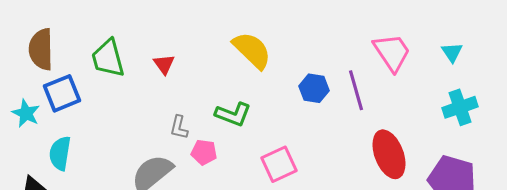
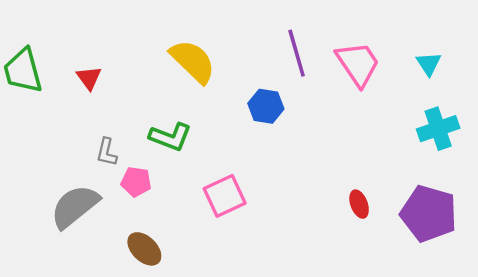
purple line: (356, 90) -> (297, 53), moved
red ellipse: (389, 154) -> (359, 204), moved, size x0.5

